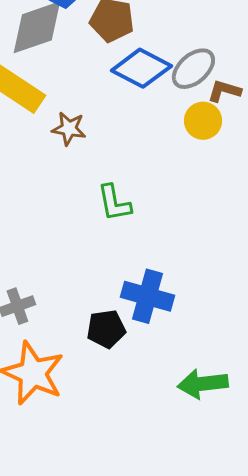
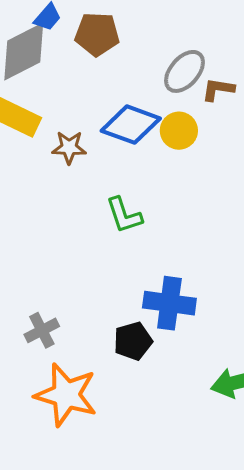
blue diamond: (141, 68) -> (131, 125), moved
yellow circle: (203, 121) -> (179, 131), moved

